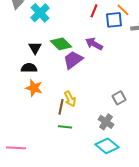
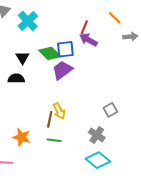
red line: (94, 11) -> (84, 27), moved
blue square: (114, 20) -> (65, 49), moved
purple arrow: (94, 44) -> (88, 40), moved
orange star: (34, 88) -> (21, 137), moved

